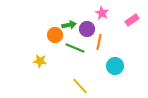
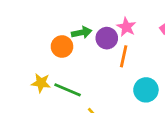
pink star: (102, 13) -> (126, 27), moved
green line: (75, 48) -> (68, 90), moved

